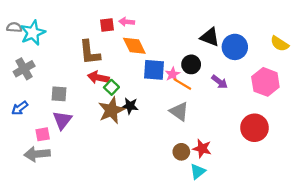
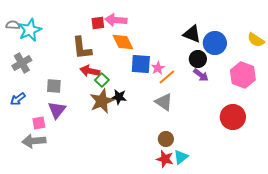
pink arrow: (127, 22) -> (116, 20), size x1.5
black circle: (191, 64) -> (198, 59), moved
orange line: (182, 84) -> (167, 77), turned -72
red star: (202, 149) -> (165, 159), moved

